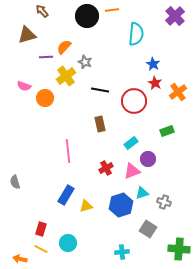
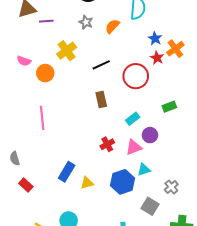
orange semicircle: (64, 47) -> (112, 26), moved
purple line: (46, 57) -> (46, 21), moved
gray star: (85, 62) -> (86, 22), moved
black line: (100, 90) -> (101, 65), turned -36
orange cross: (178, 92) -> (175, 49), moved
pink line: (68, 151) -> (42, 118), moved
gray cross: (164, 202) -> (171, 187), moved, turned 32
red rectangle: (41, 229) -> (26, 185), moved, turned -64

